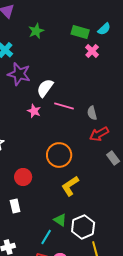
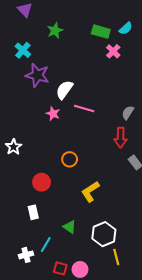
gray semicircle: (92, 113) -> (128, 113), moved, turned 48
red arrow: (99, 134) -> (120, 138), turned -60
orange circle: (59, 155) -> (70, 159), moved, size x0.6
green triangle: (60, 220) -> (70, 227), moved
cyan line: (46, 237) -> (46, 245), moved

